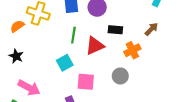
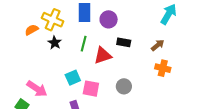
orange cross: (132, 50) -> (163, 68), moved, turned 35
black star: (16, 56) -> (55, 43), moved
cyan square: (65, 63) -> (73, 78), moved

